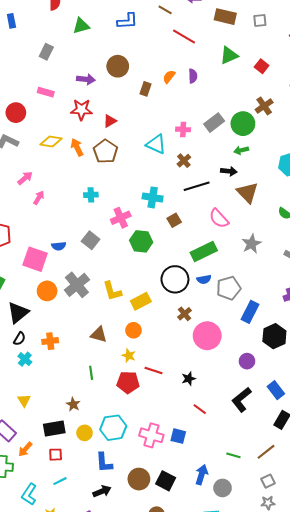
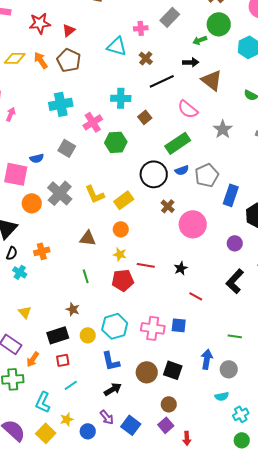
green circle: (243, 124) -> (219, 24), moved
cyan cross: (91, 195) -> (61, 104), size x1.6

